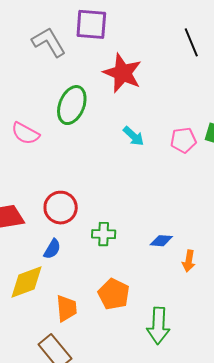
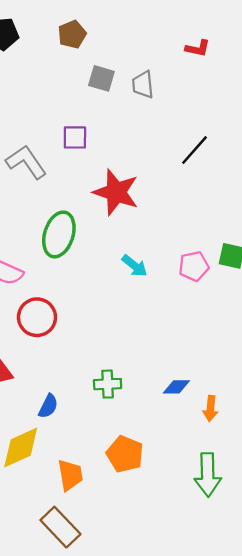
purple square: (91, 24) -> (75, 137), size x0.7
black line: (191, 42) -> (195, 150), turned 68
red circle: (61, 208) -> (37, 317), moved
green arrow: (158, 326) -> (208, 475), moved

